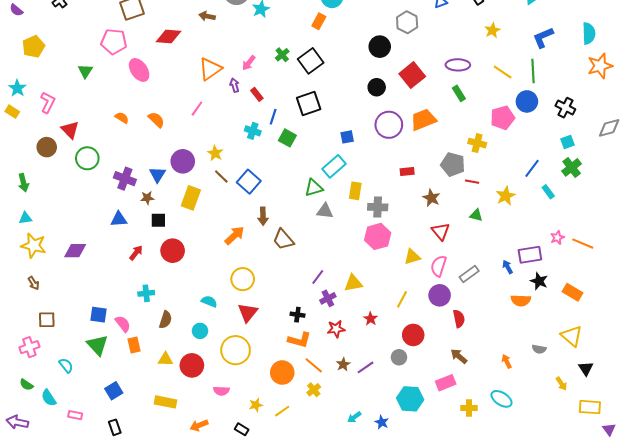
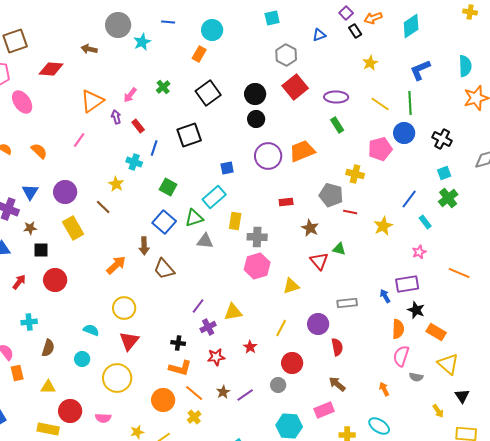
black circle: (380, 47) -> (255, 94), moved
black square: (311, 61) -> (208, 93), moved
red square: (412, 75) -> (295, 87), moved
green square: (287, 138) -> (168, 187), moved
yellow star: (215, 153) -> (116, 184), moved
blue triangle: (157, 175) -> (30, 192), moved
blue square: (249, 182) -> (164, 222), moved
yellow rectangle: (191, 198) -> (73, 228), turned -50
green triangle: (476, 215) -> (339, 249), moved
pink star: (557, 237) -> (419, 252), moved
pink semicircle: (439, 266) -> (401, 356), moved
gray rectangle: (469, 274) -> (347, 303), turned 30
orange rectangle: (573, 292) -> (436, 332), moved
orange semicircle: (521, 300) -> (398, 329), turned -90
red circle: (192, 365) -> (70, 411), moved

